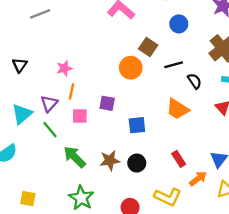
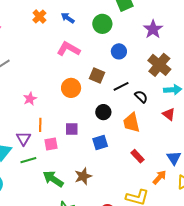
pink star: (64, 68) -> (30, 99), moved
orange circle: (131, 68) -> (71, 88), moved
orange trapezoid: (178, 109) -> (131, 123), turned 55
green line: (50, 130) -> (28, 160), turned -56
red rectangle: (179, 159) -> (137, 156), moved
black circle: (137, 163) -> (103, 112), moved

